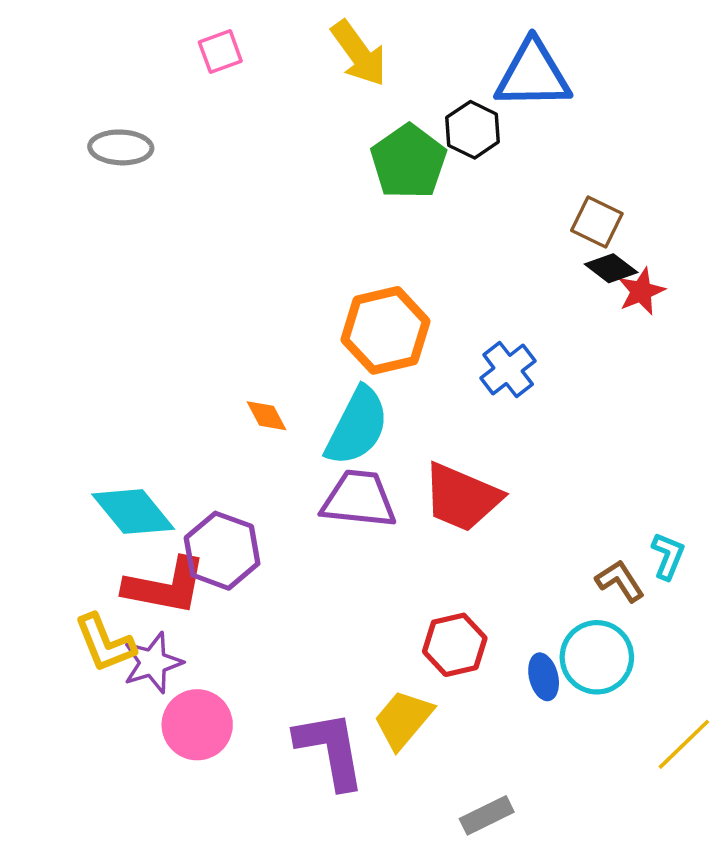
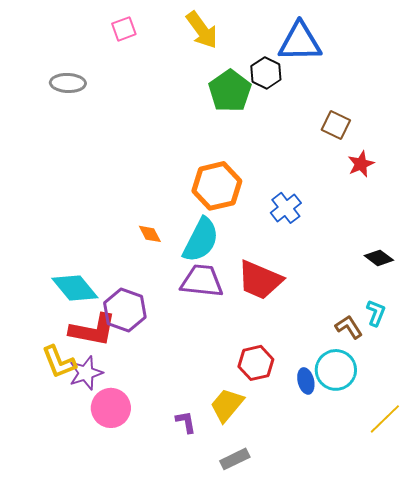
black diamond: (611, 268) -> (379, 258), moved
purple L-shape: (330, 750) -> (186, 422), size x0.5
gray rectangle: (487, 815) -> (235, 459), moved

